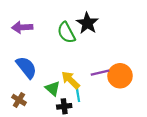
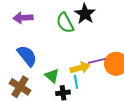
yellow arrow: (71, 80) -> (80, 68), moved, turned 120
brown cross: (19, 100) -> (20, 87), size x1.5

